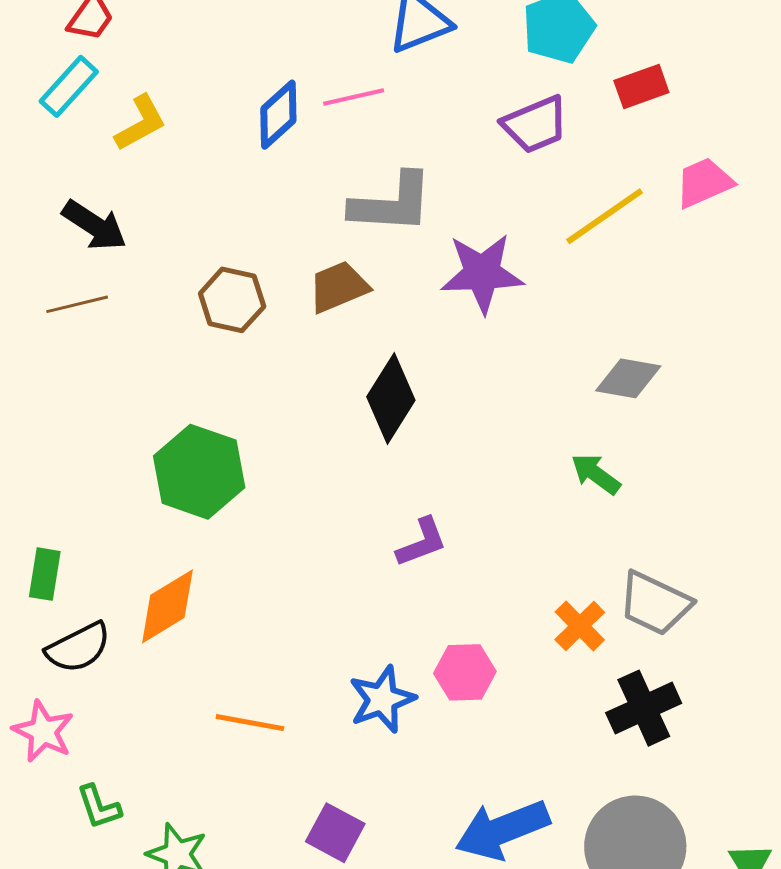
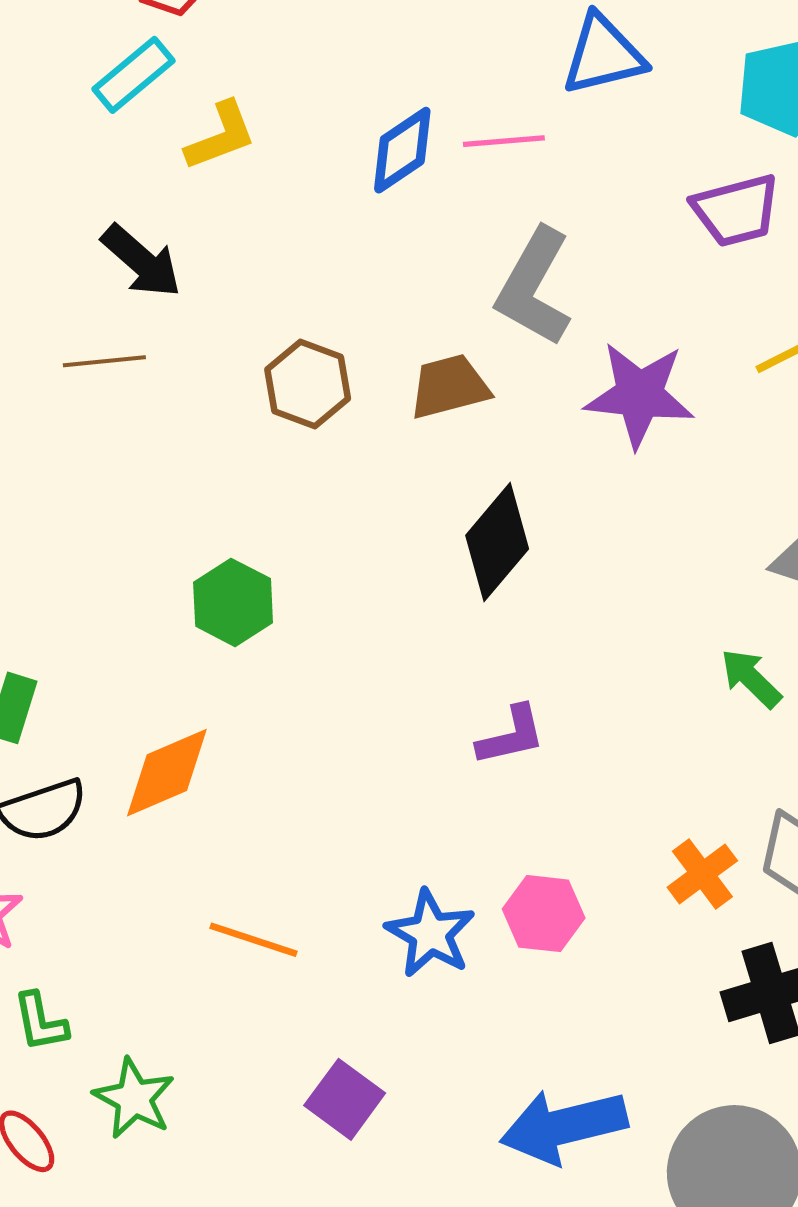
gray L-shape: (392, 203) -> (534, 287), turned 108
green hexagon: (199, 472) -> (233, 602), size x0.7
blue star: (382, 699) -> (430, 934), turned -30

